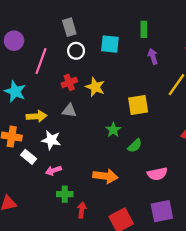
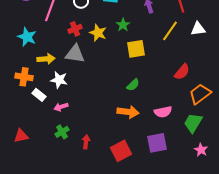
gray triangle: (69, 111) -> (75, 54), size x1.5
green star: (113, 130) -> (123, 25), moved
pink semicircle: (157, 174) -> (163, 112), moved
orange arrow: (105, 176) -> (128, 112), moved
green cross: (65, 194) -> (62, 132), moved, turned -32

